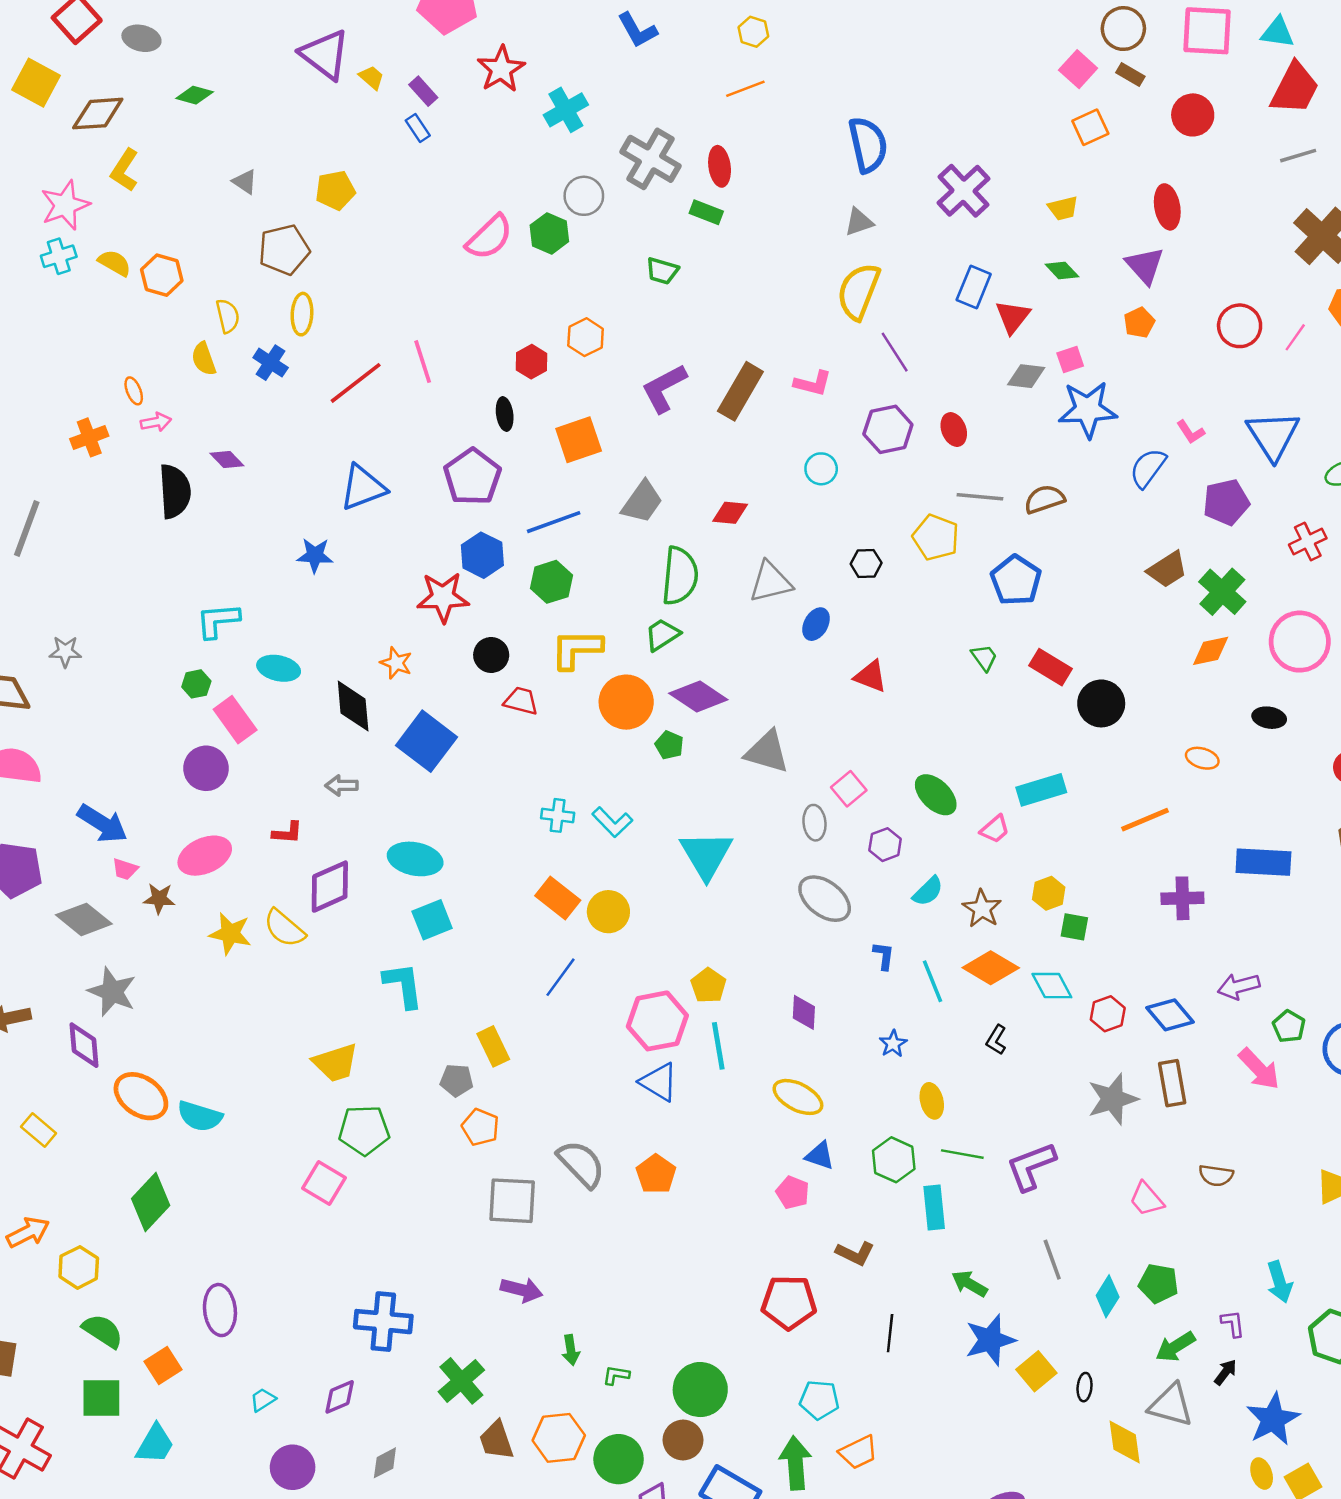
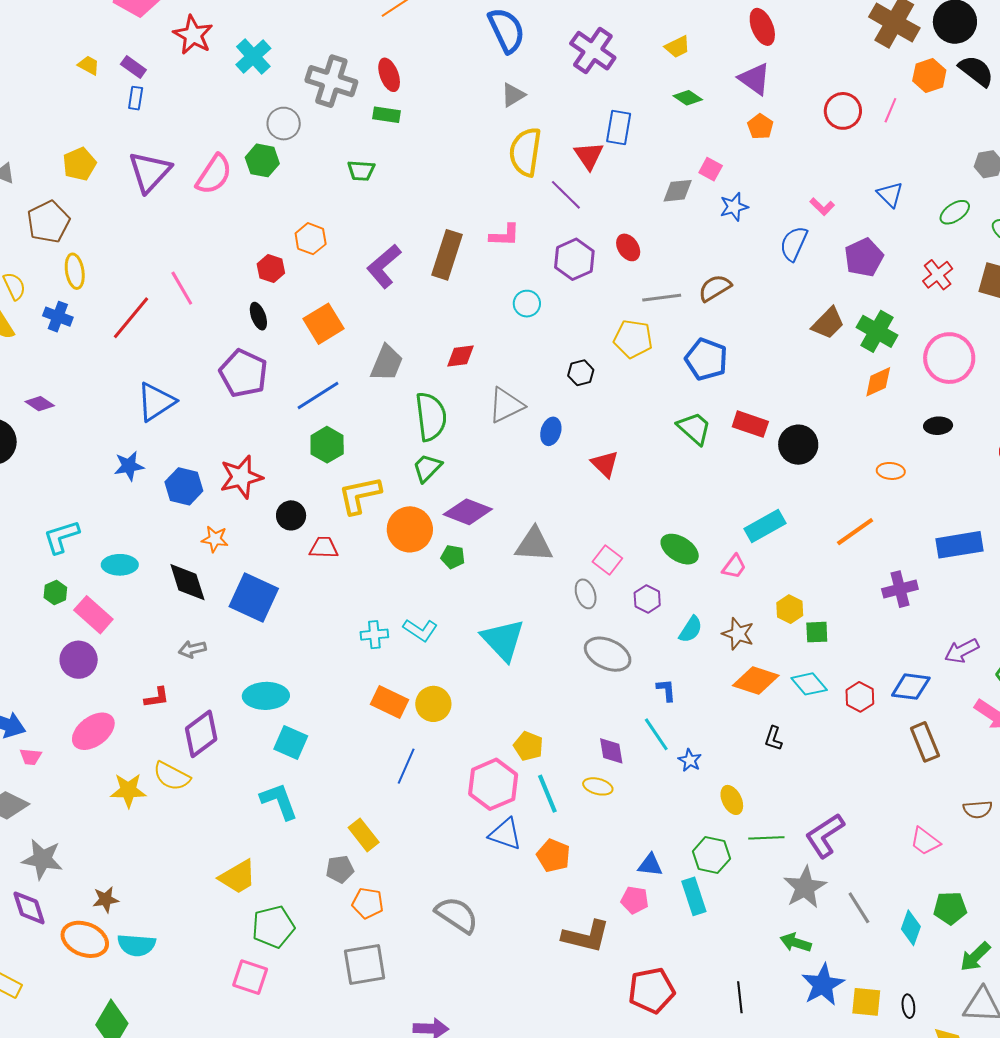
purple triangle: (325, 54) -> (150, 172), moved, turned 48
blue rectangle: (418, 128) -> (136, 98), turned 55
red triangle: (1013, 317) -> (589, 156), moved
pink square: (1070, 359) -> (711, 169), turned -30
blue star: (1088, 409) -> (734, 207), size x0.6
blue triangle: (1273, 435) -> (890, 194), size x0.6
blue hexagon: (482, 555) -> (184, 486), moved
green trapezoid: (984, 657) -> (694, 428), size x1.5
red triangle: (871, 676) -> (605, 464), turned 36
brown star: (159, 899) -> (106, 899), moved
cyan square: (432, 920) -> (291, 742), turned -32
cyan line: (932, 981) -> (656, 734), moved
blue diamond: (1170, 1015) -> (911, 687), turned -30
yellow ellipse: (798, 1097) -> (598, 786), moved, size x0.7
gray star: (1113, 1099) -> (805, 887), moved
orange pentagon: (656, 1174) -> (553, 856), moved
gray square: (512, 1201) -> (365, 964), moved
cyan rectangle: (934, 1208) -> (694, 896), moved
brown L-shape: (855, 1253) -> (586, 936), moved, size x1.5
yellow square: (1036, 1371) -> (866, 1002), turned -32

